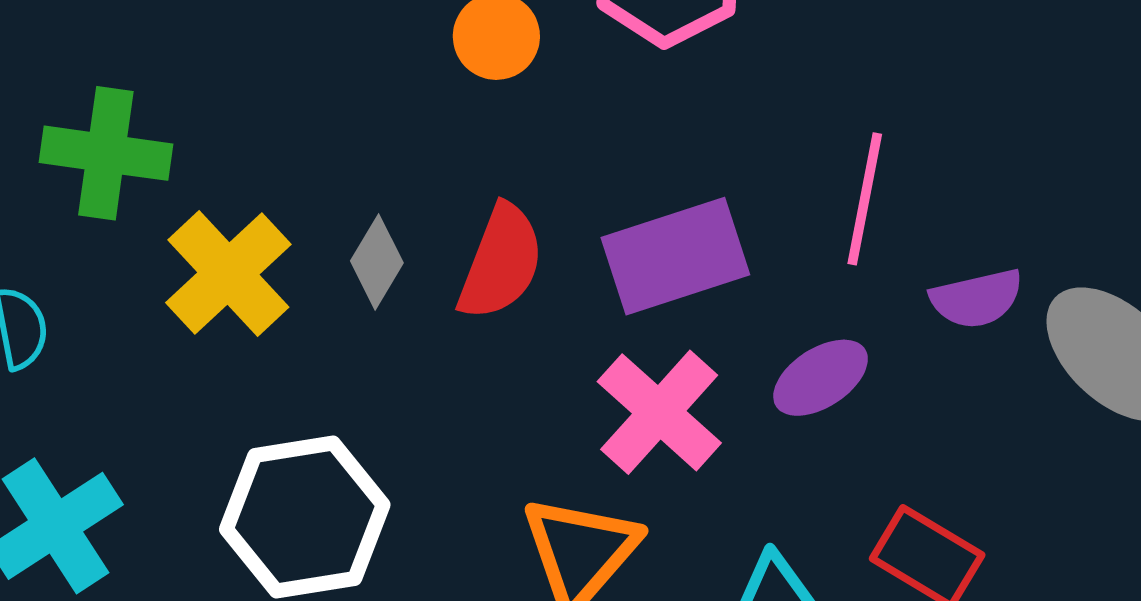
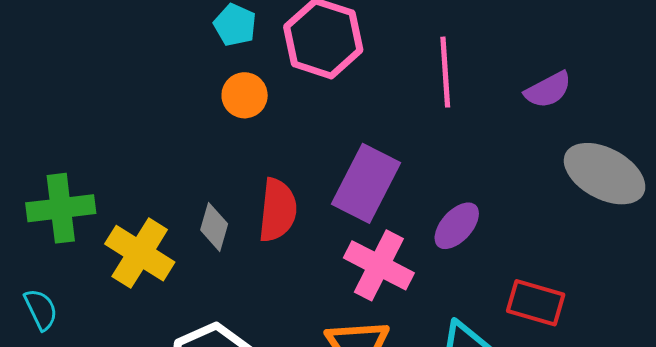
pink line: (865, 199) -> (445, 72), moved
purple rectangle: (675, 256) -> (366, 183), turned -30
purple semicircle: (977, 299) -> (548, 90), moved

